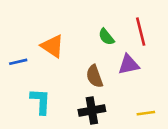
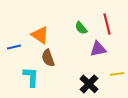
brown semicircle: (95, 76) -> (48, 58), moved
black cross: (92, 111) -> (89, 84), moved, turned -36
yellow line: (146, 113) -> (117, 74), moved

